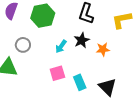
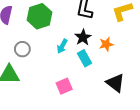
pink square: (57, 73) -> (64, 86), moved
cyan rectangle: (80, 82) -> (84, 58), moved

